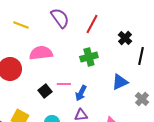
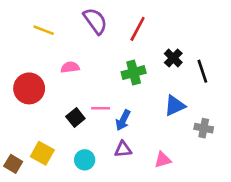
black cross: (125, 38) -> (173, 58), moved
pink semicircle: (41, 53) -> (70, 67), size x0.6
black line: (141, 56) -> (202, 71), turned -30
gray cross: (142, 99) -> (204, 128), turned -32

